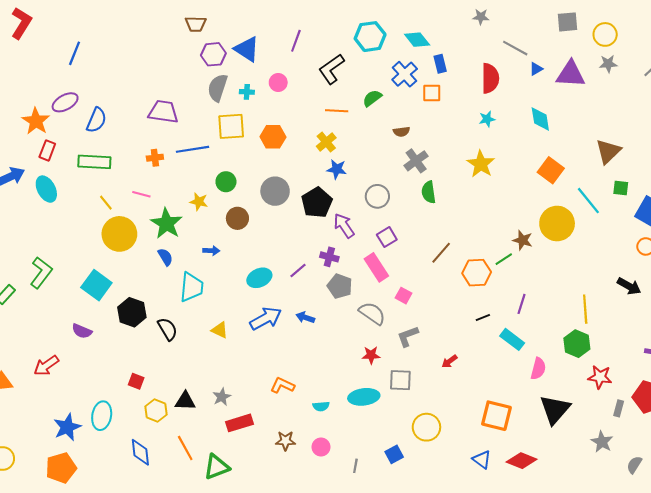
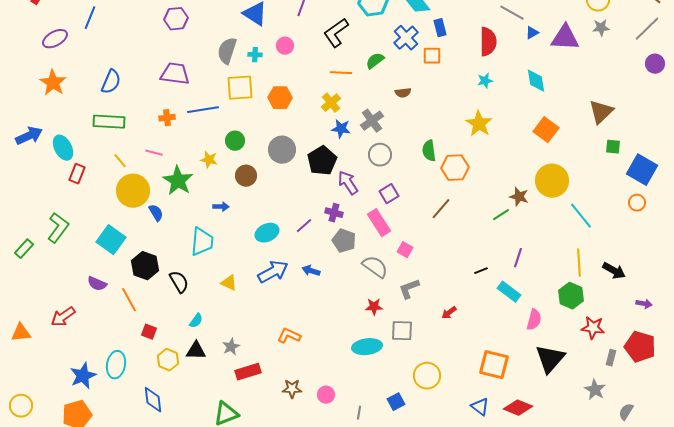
purple hexagon: (213, 54) -> (176, 19), moved
purple ellipse: (65, 102) -> (55, 39), moved
red rectangle: (47, 150) -> (77, 174), moved
gray cross: (416, 161) -> (372, 121), moved
cyan line: (588, 201) -> (581, 216), moved
blue semicircle: (165, 257) -> (156, 213), moved
orange hexagon: (477, 273) -> (455, 168), moved
black arrow: (629, 286) -> (614, 271), moved
cyan semicircle: (321, 406) -> (196, 321), moved, turned -49
orange line: (185, 448) -> (129, 300), moved

